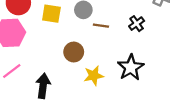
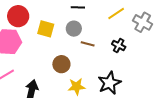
black cross: (137, 24) -> (119, 45), turned -32

